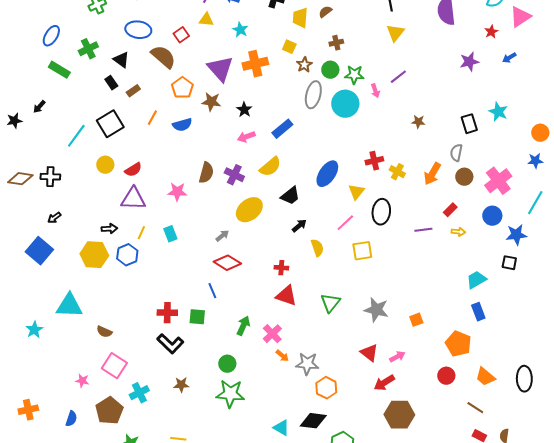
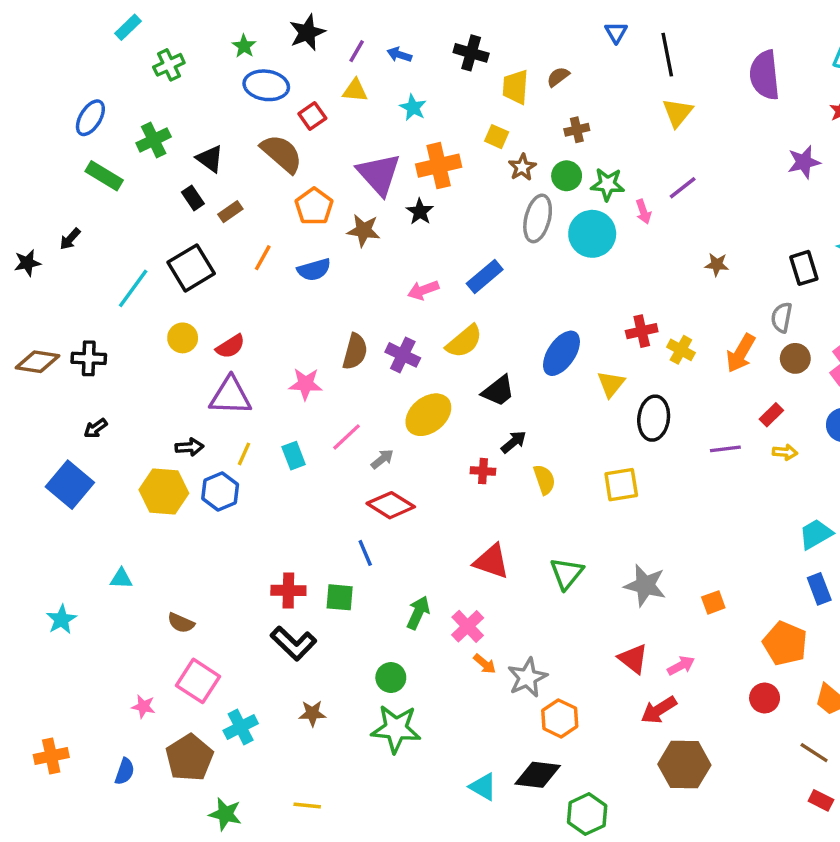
blue ellipse: (138, 30) -> (266, 85), moved
black star: (244, 110) -> (420, 212), moved
pink line: (345, 223) -> (346, 437), moved
red cross: (281, 268) -> (483, 471), moved
cyan triangle: (69, 306) -> (121, 579), size x0.5
gray star: (307, 364) -> (527, 678), turned -30

